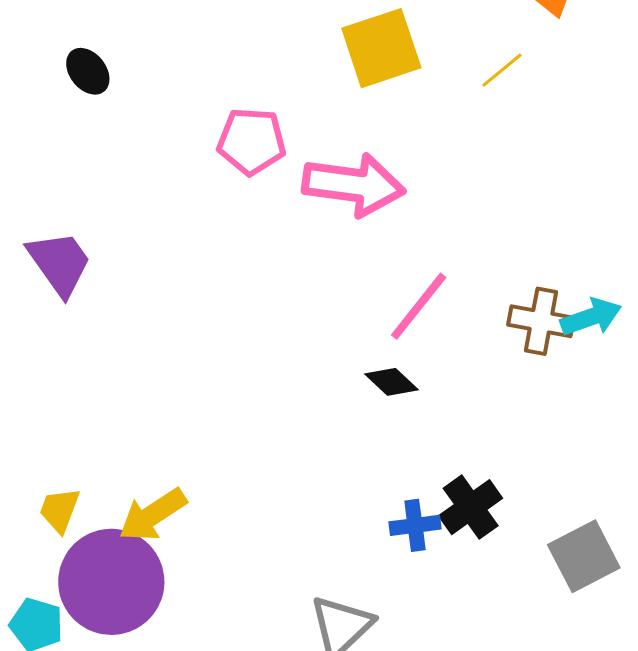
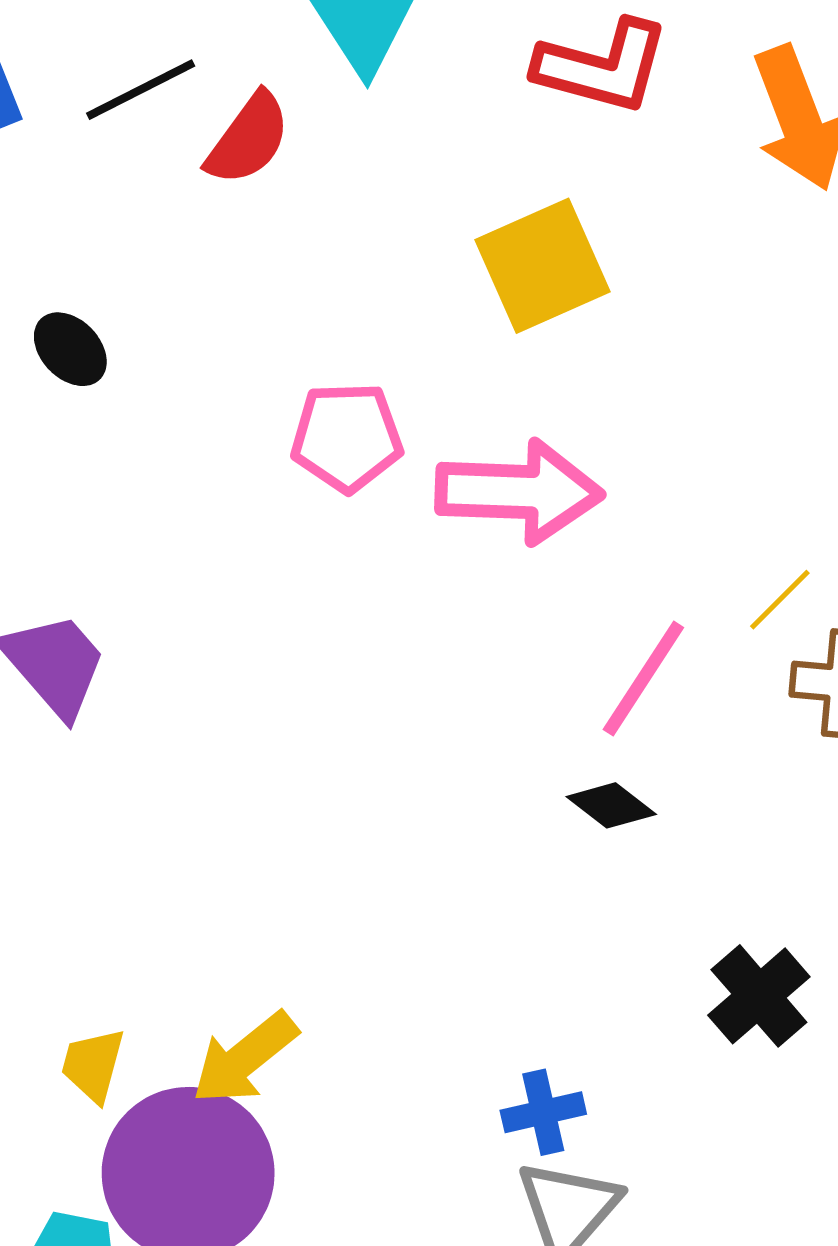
yellow line: (502, 70) -> (780, 600), moved
blue cross: (415, 525) -> (543, 1112), moved

